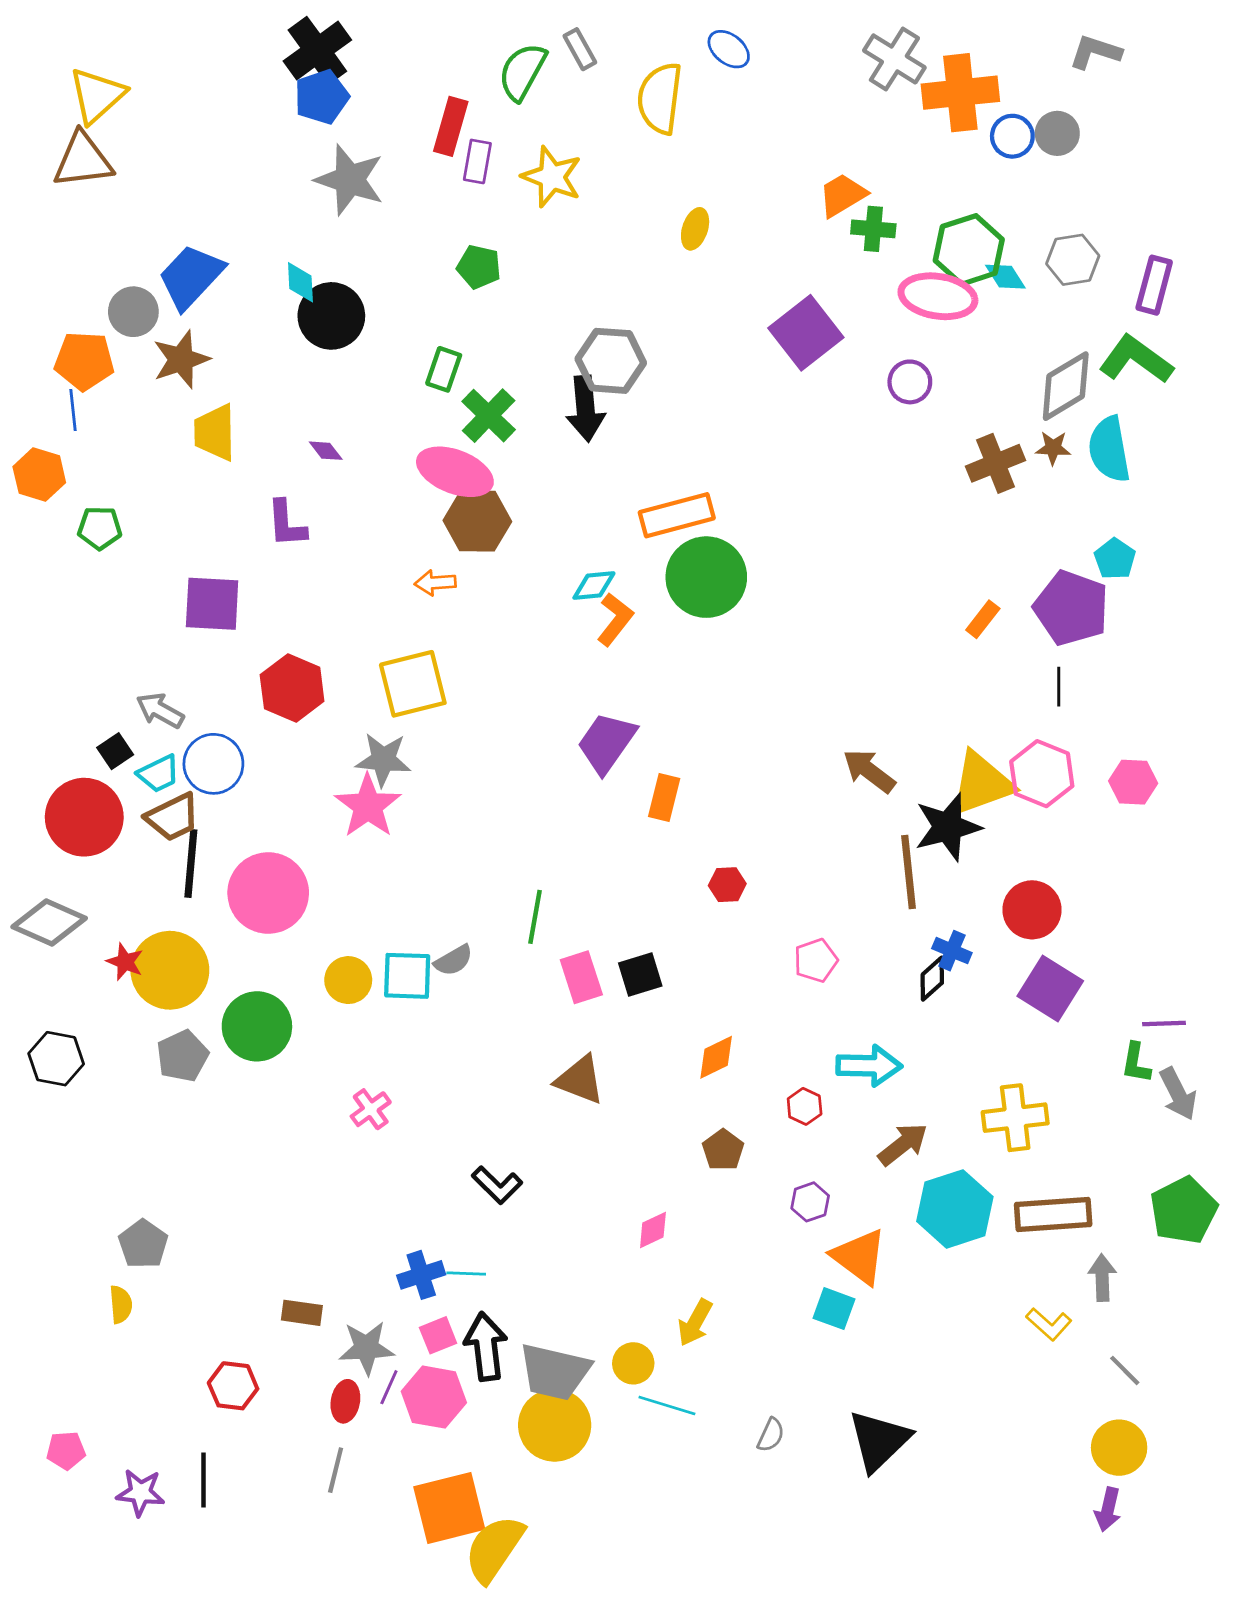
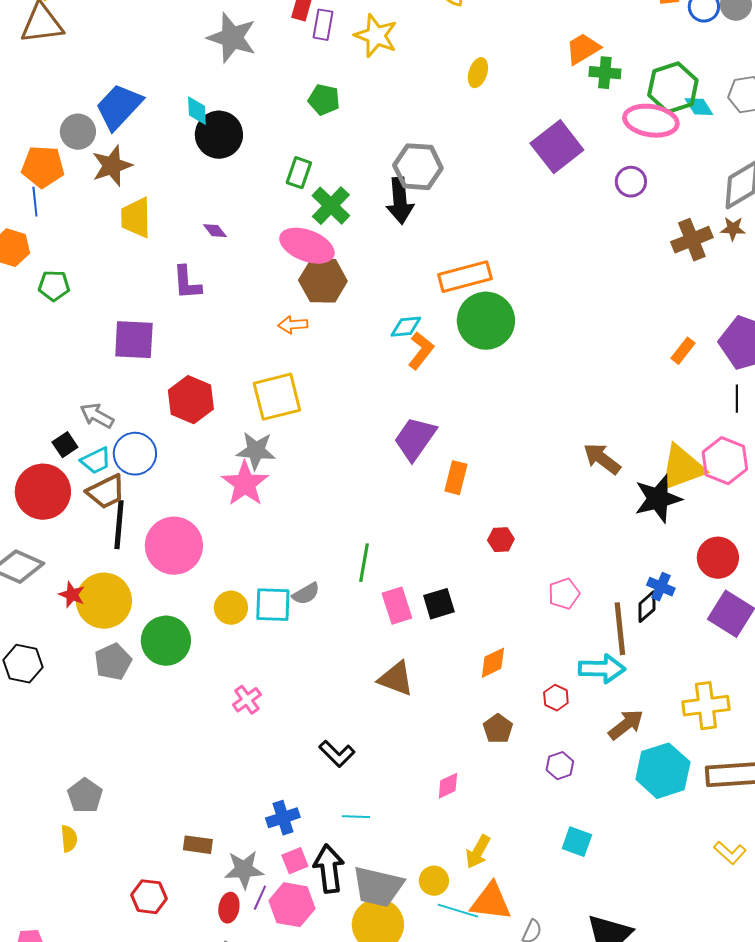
brown line: (908, 872) -> (620, 629), moved
orange triangle: (859, 1257) -> (491, 902), moved, turned -30
cyan line: (466, 1274) -> (356, 817), moved

